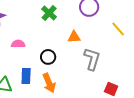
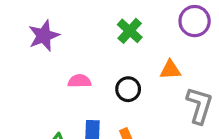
black circle: (48, 57) -> (128, 89), moved

